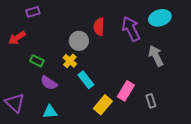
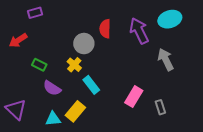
yellow rectangle: (103, 105) -> (75, 111), moved

